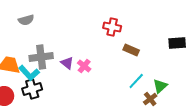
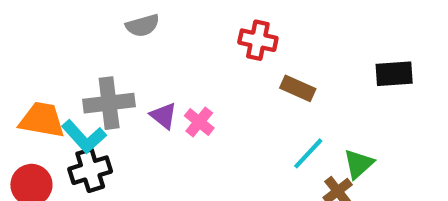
gray semicircle: (26, 20) -> (143, 26), moved

